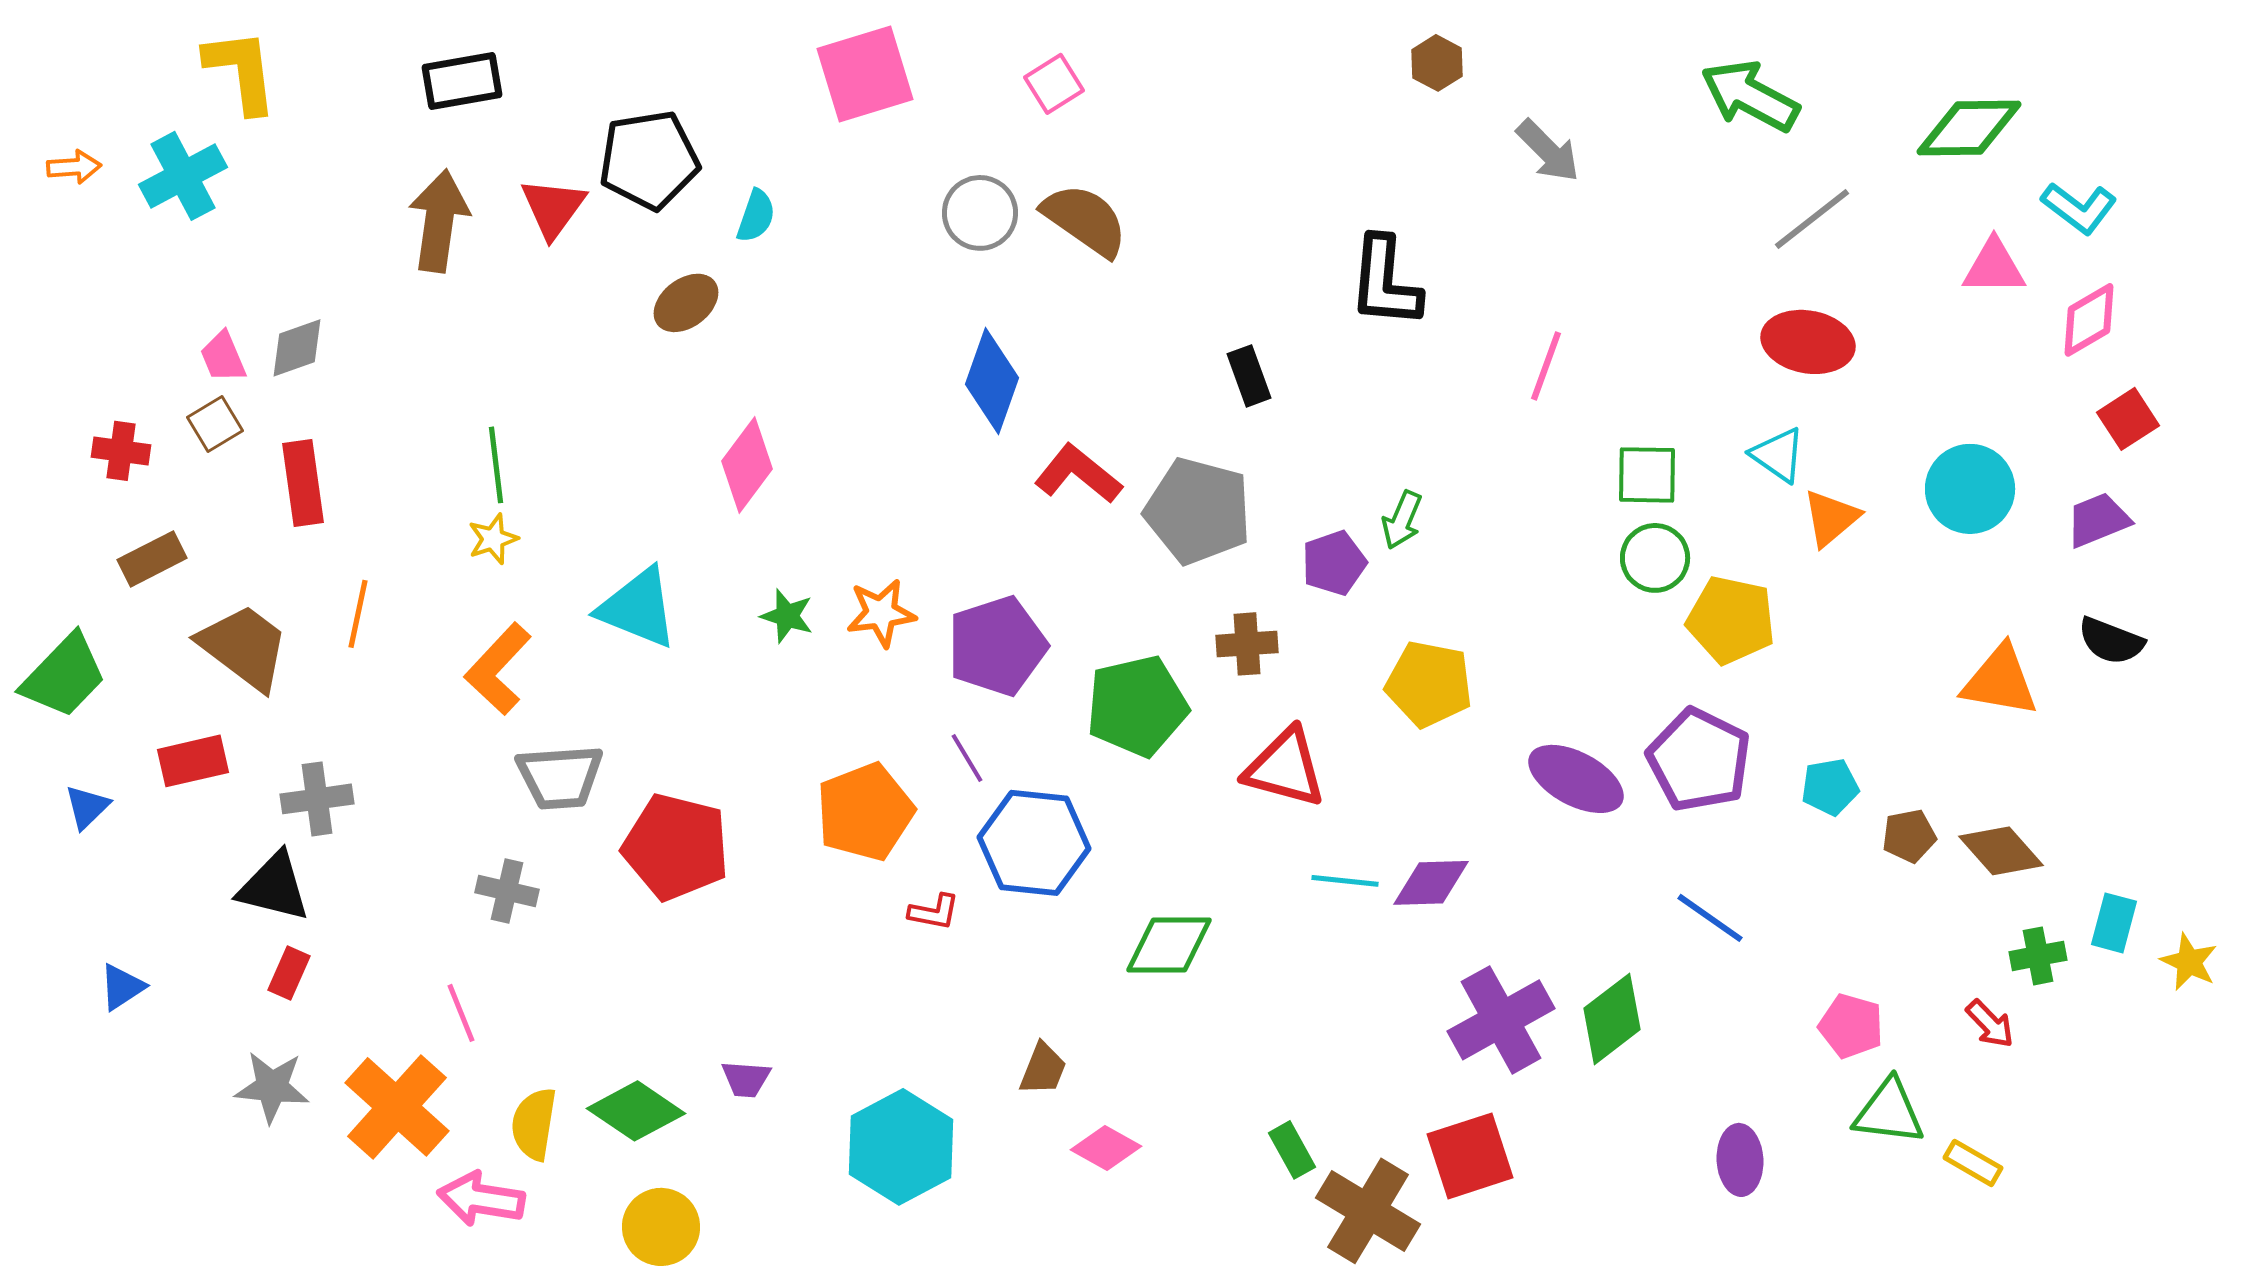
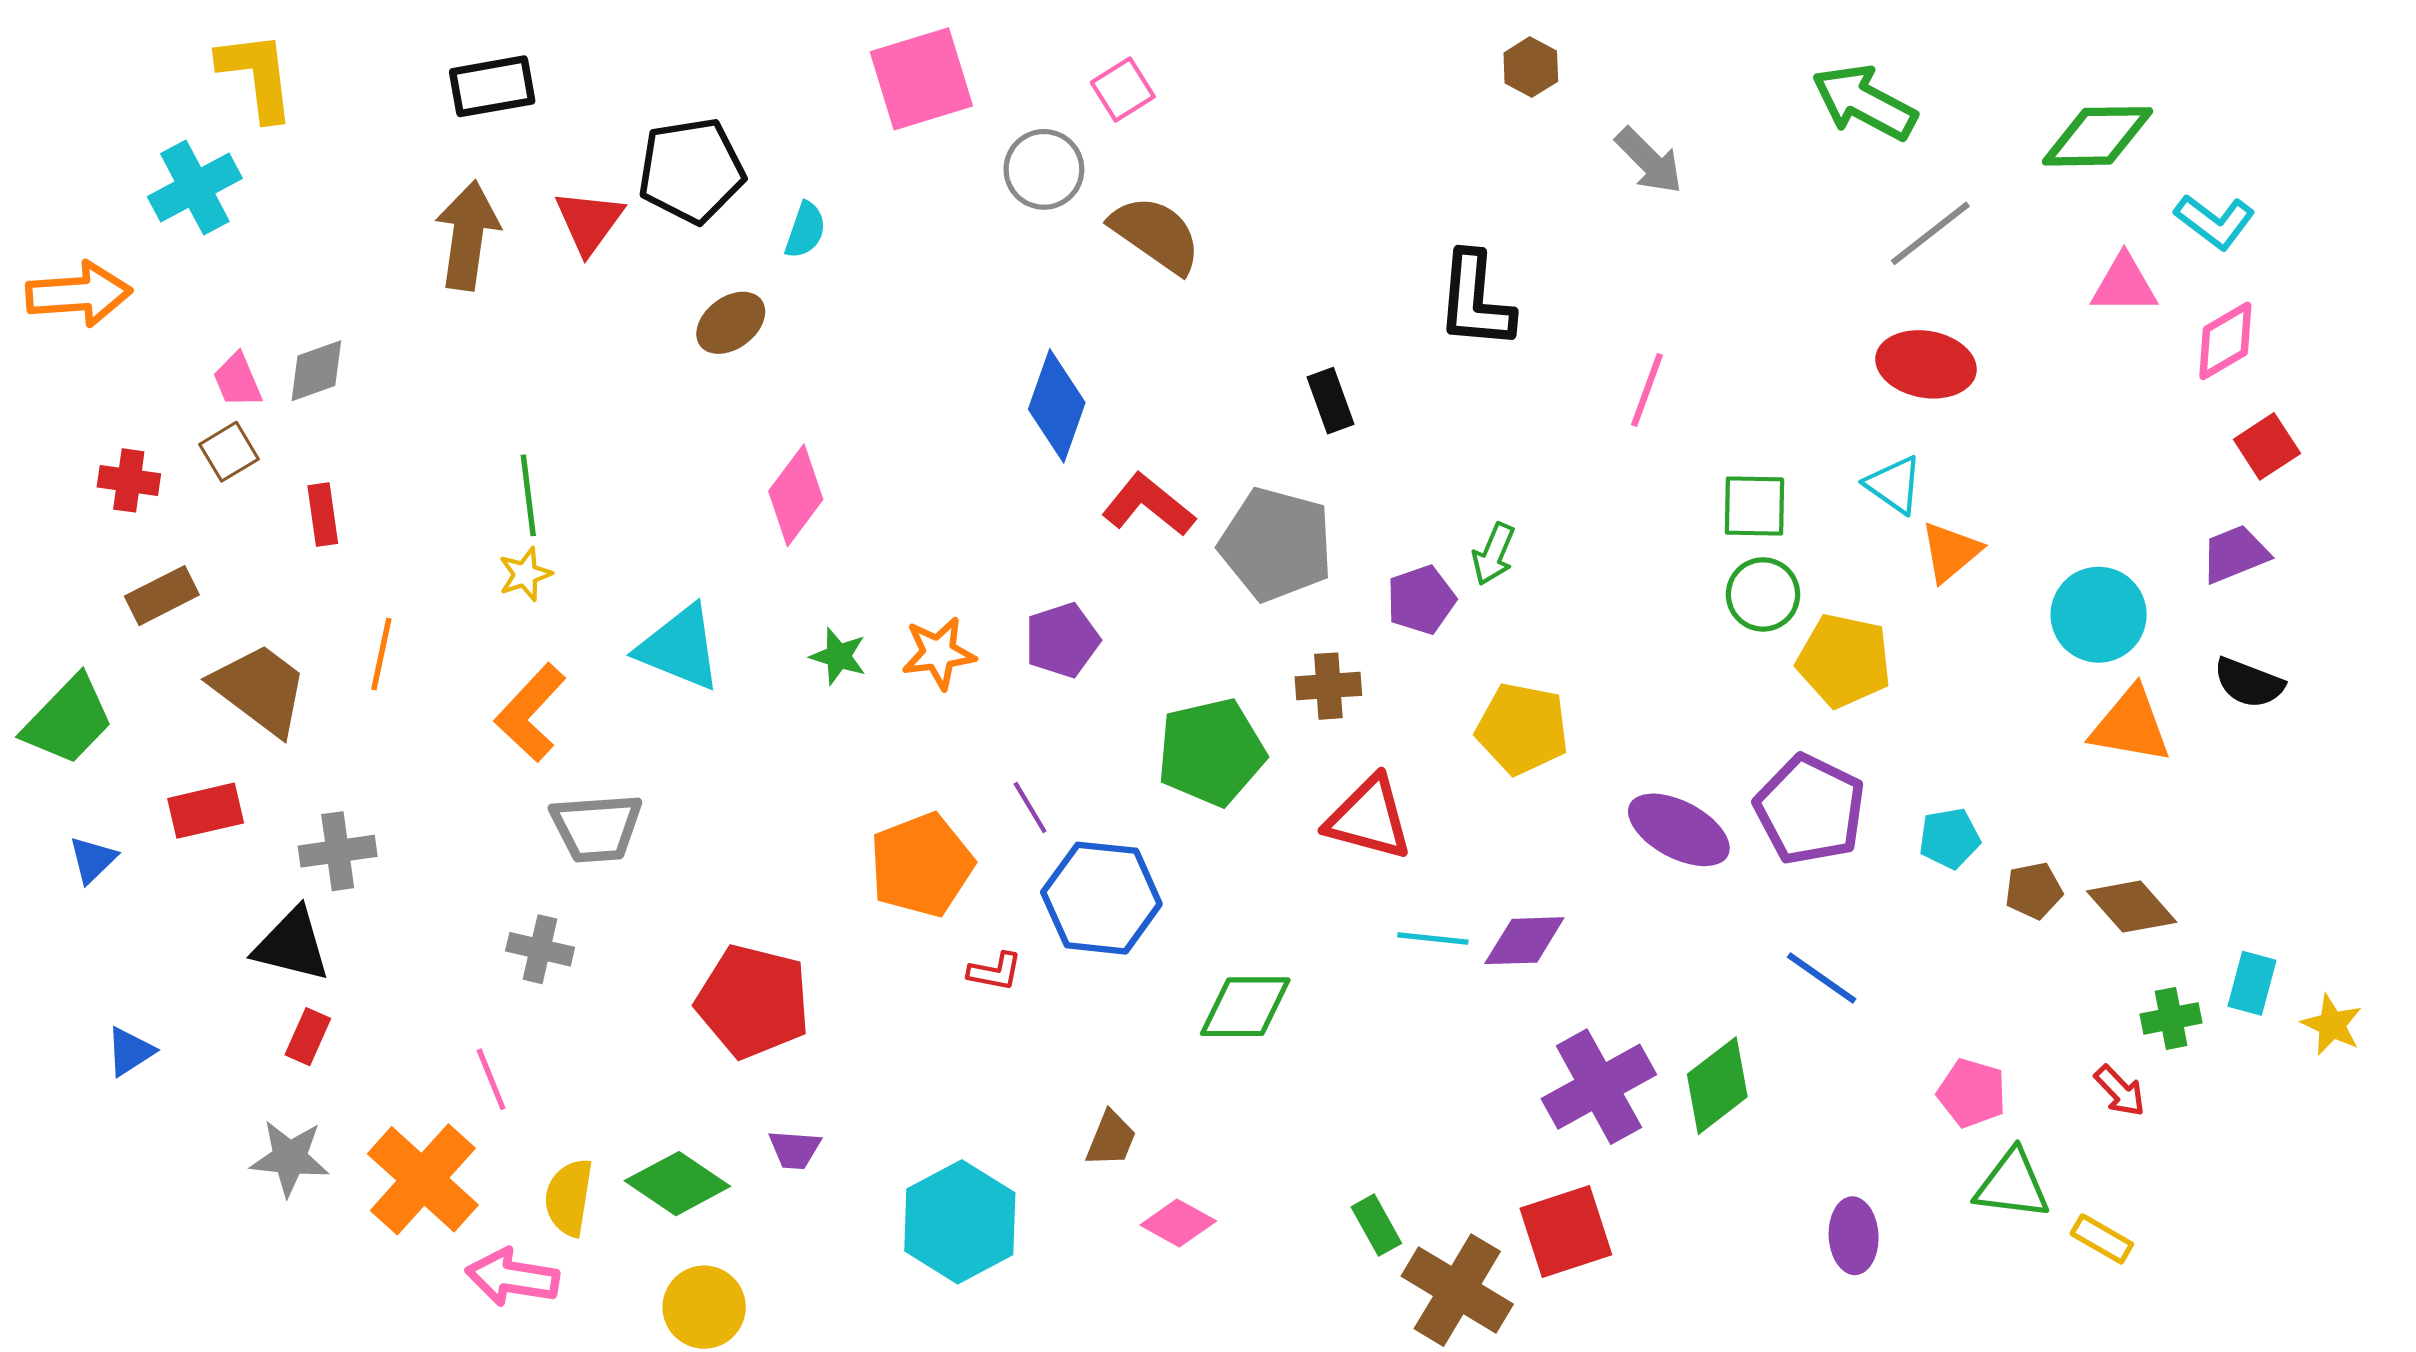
orange arrow: (74, 167) -> (79, 294), moved, size x1.8
gray circle: (980, 213) -> (1044, 169), moved
red rectangle: (303, 483) -> (323, 515), size x0.7
cyan circle: (1970, 489) -> (2099, 615), moved
purple pentagon: (997, 646) -> (1062, 640), moved, size x0.7
red pentagon: (676, 847) -> (753, 1001), moved

